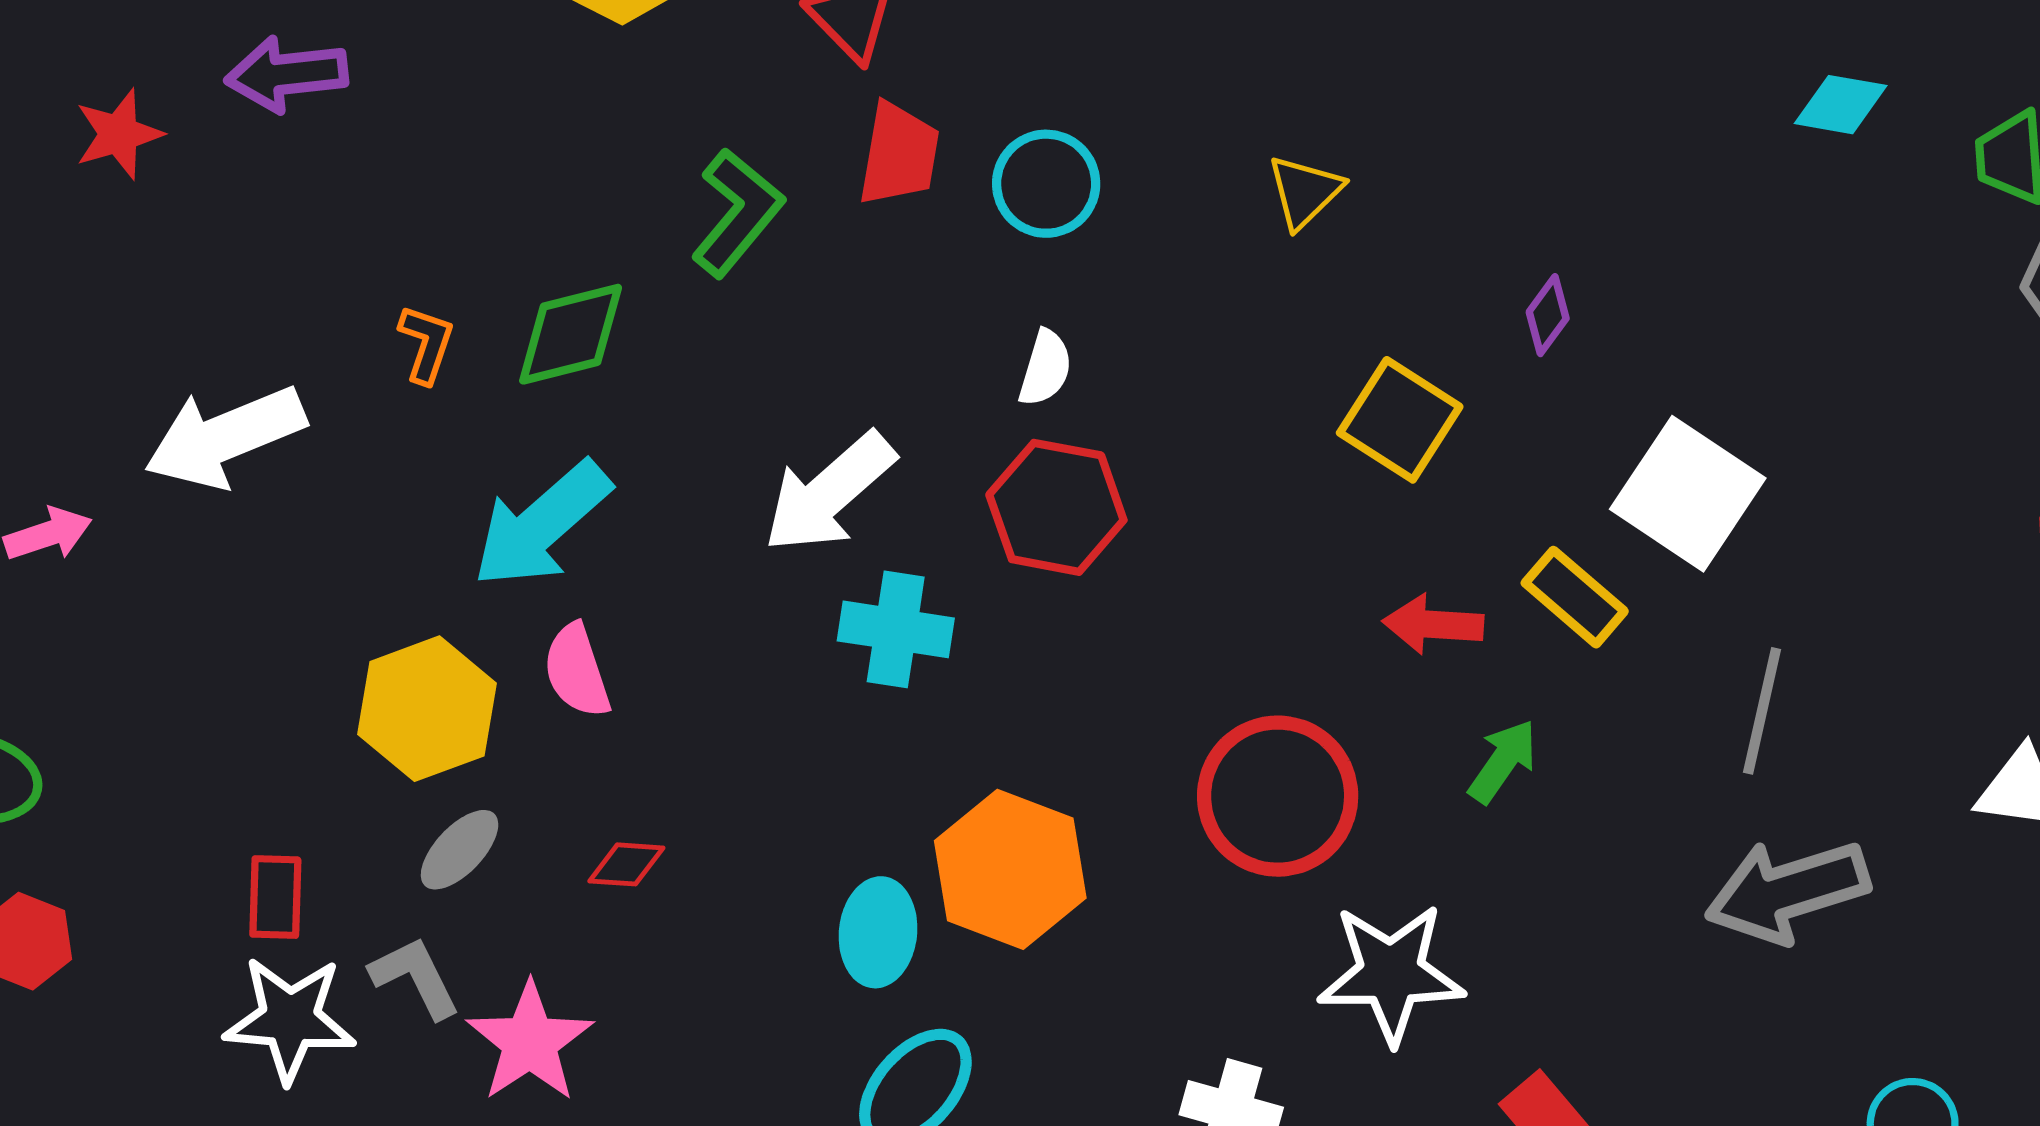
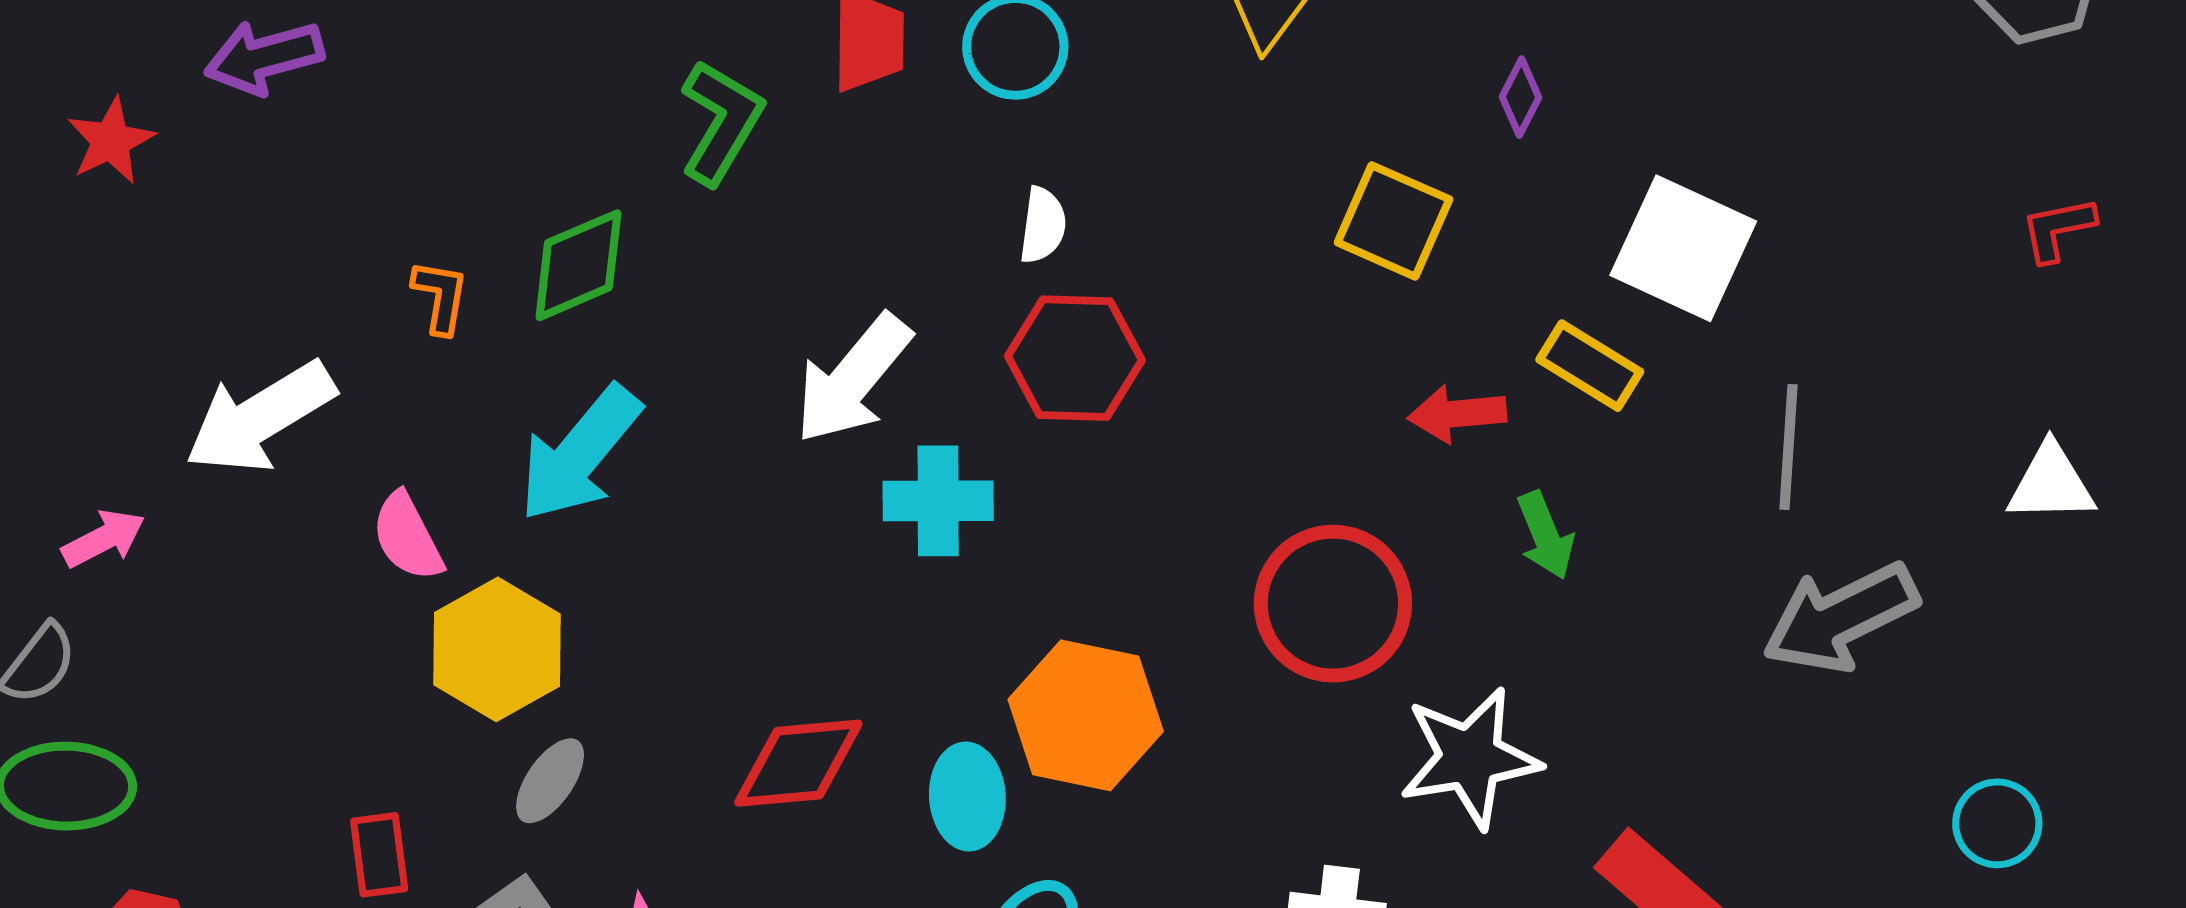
pink semicircle: (577, 671) -> (407, 537), moved
green arrow: (1503, 761) -> (1545, 535), turned 132
red diamond: (626, 864) -> (798, 763), moved, size x1.8

